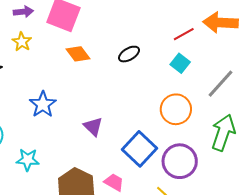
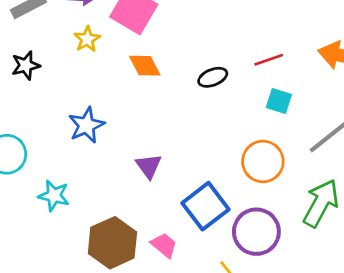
red line: (184, 34) -> (269, 60), moved
yellow star: (22, 42) -> (87, 39), moved
cyan square: (180, 63) -> (279, 101), turned -30

